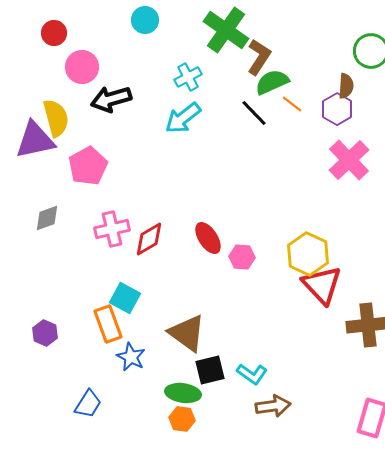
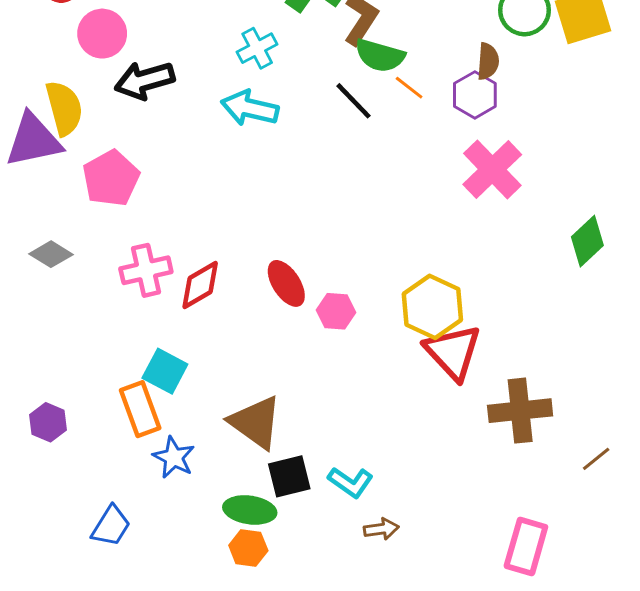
green semicircle: (272, 82) -> (380, 55), turned -140
cyan arrow: (183, 118) -> (250, 108), turned 51
gray diamond: (47, 218) -> (51, 254), turned 52
brown arrow: (273, 406) -> (381, 529), size x0.7

